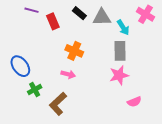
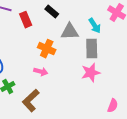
gray triangle: (102, 17) -> (70, 32), moved
pink semicircle: (134, 102) -> (113, 106), moved, turned -48

